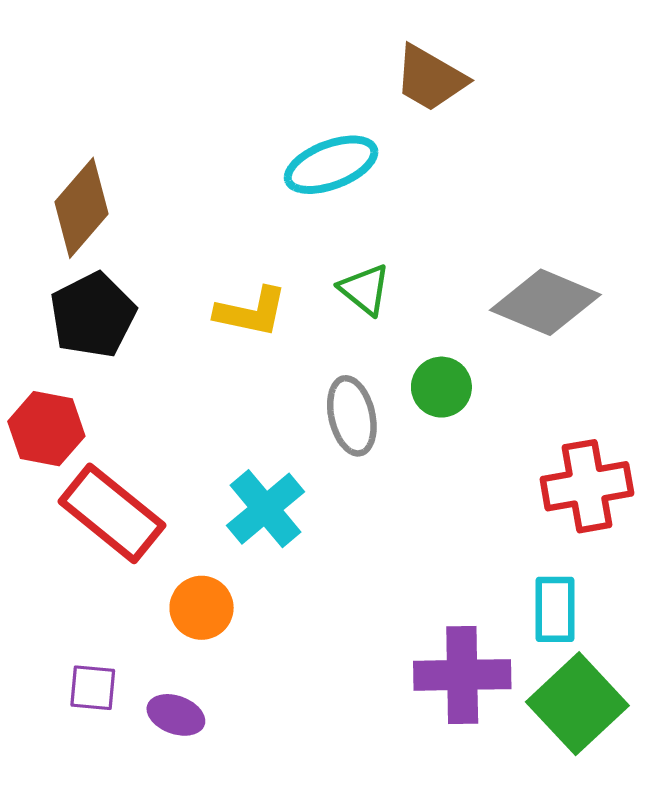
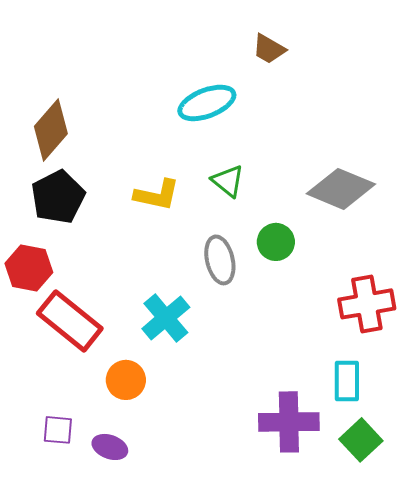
brown trapezoid: (430, 78) -> (269, 49), size x0.7
green square: (577, 704) -> (361, 440), size x0.7

